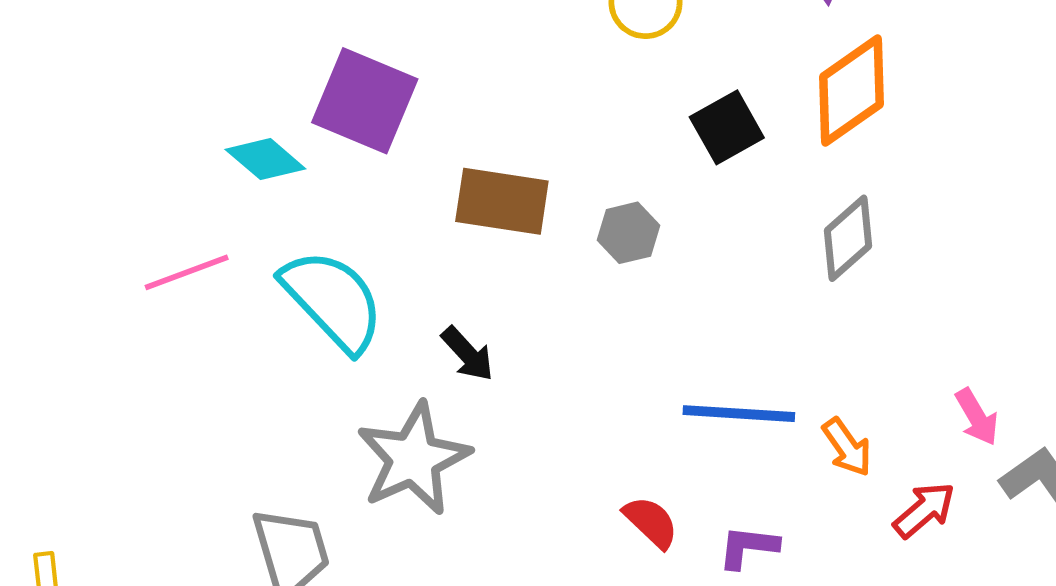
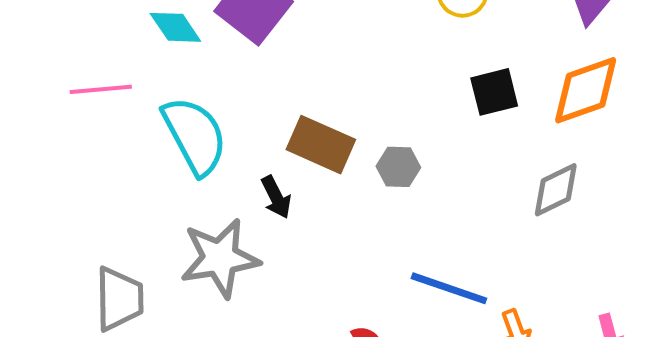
brown rectangle: (502, 201) -> (321, 145), moved
gray hexagon: (628, 233) -> (398, 167), moved

